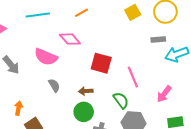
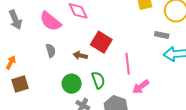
brown arrow: (86, 91) -> (80, 56), moved
pink arrow: (164, 94) -> (141, 87), moved
green semicircle: (121, 100) -> (98, 80), moved

